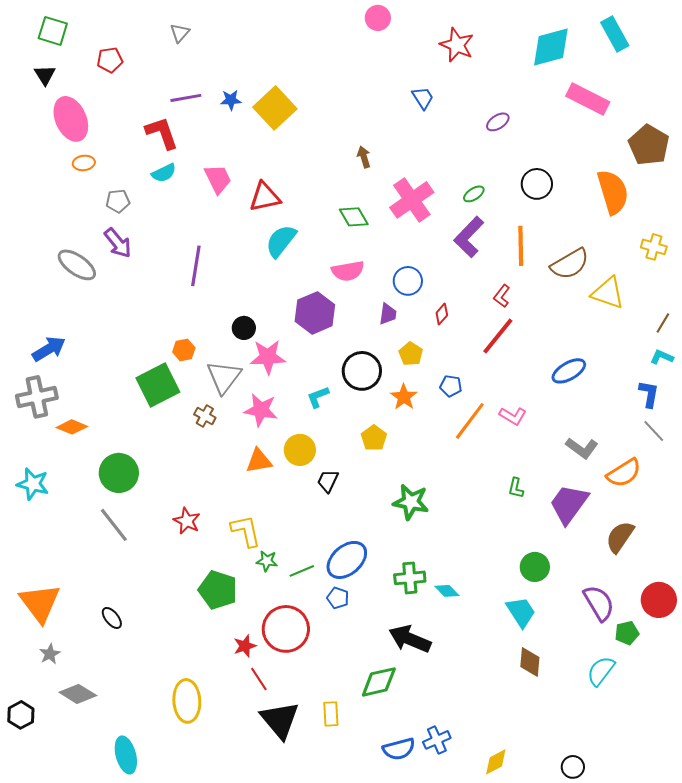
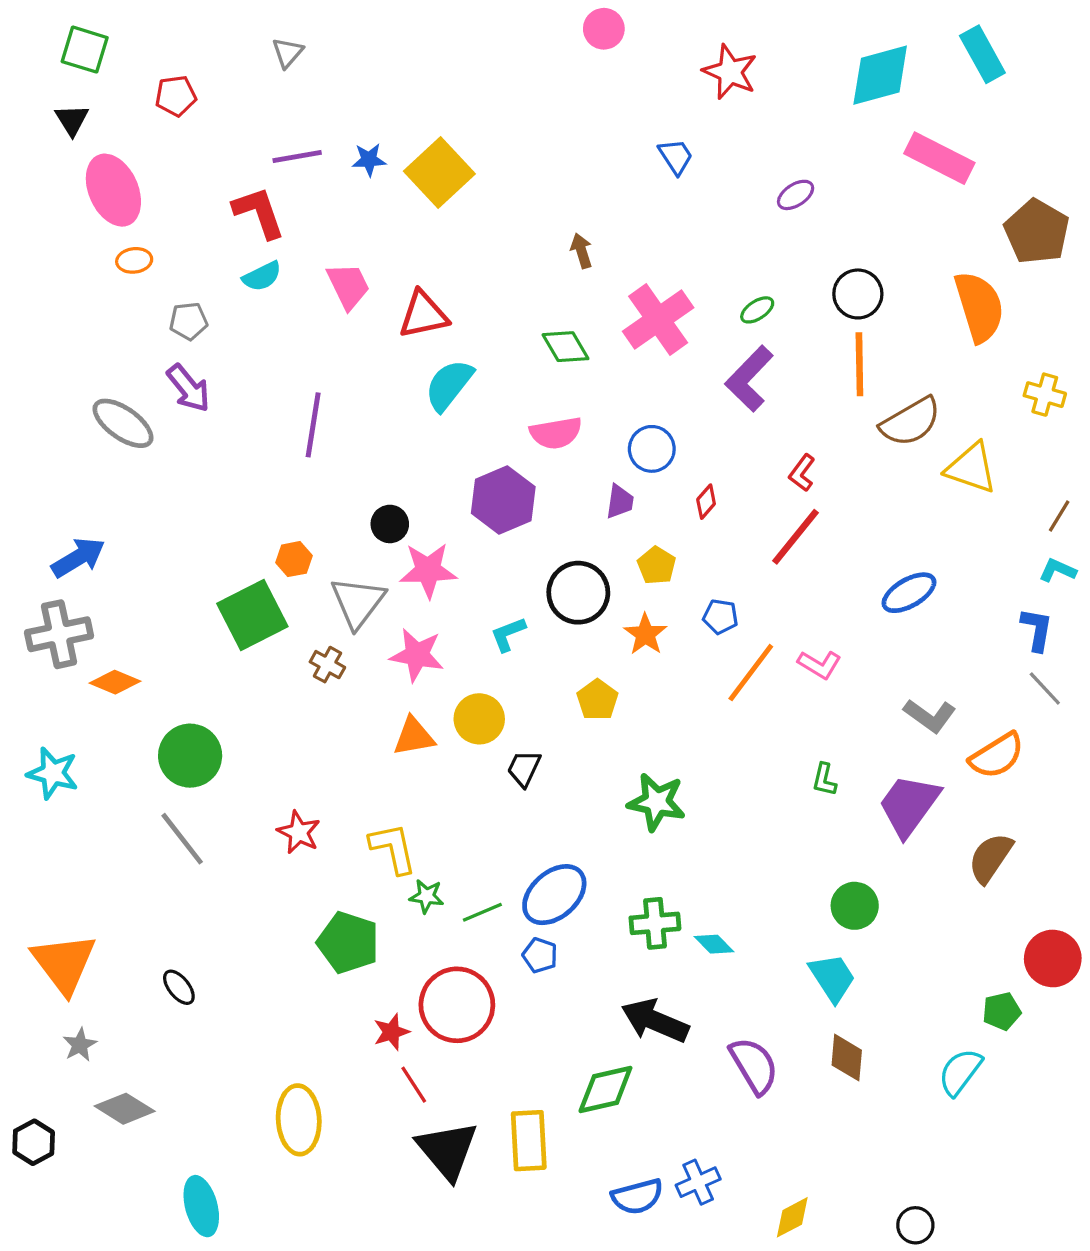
orange line: (521, 246) -> (859, 364), moved
purple semicircle: (599, 603) -> (754, 1066), moved
yellow rectangle: (331, 714) -> (529, 1141), size x1.5

